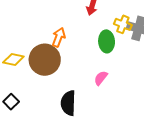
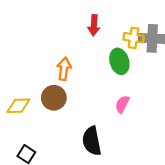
brown circle: (45, 60) -> (54, 98), size x0.7

